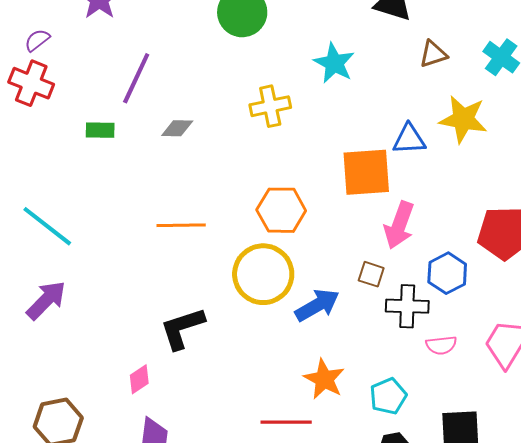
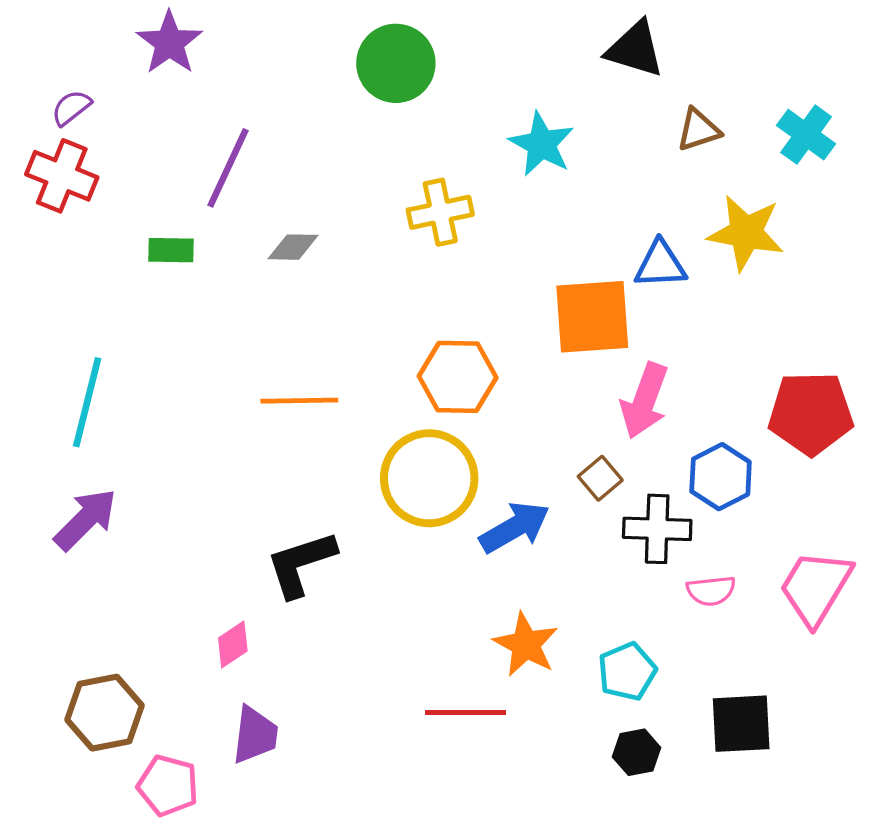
cyan line: (47, 226) -> (87, 402), turned 66
brown square: (371, 274) -> (600, 478), turned 32

